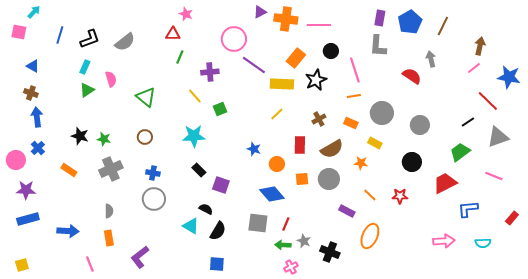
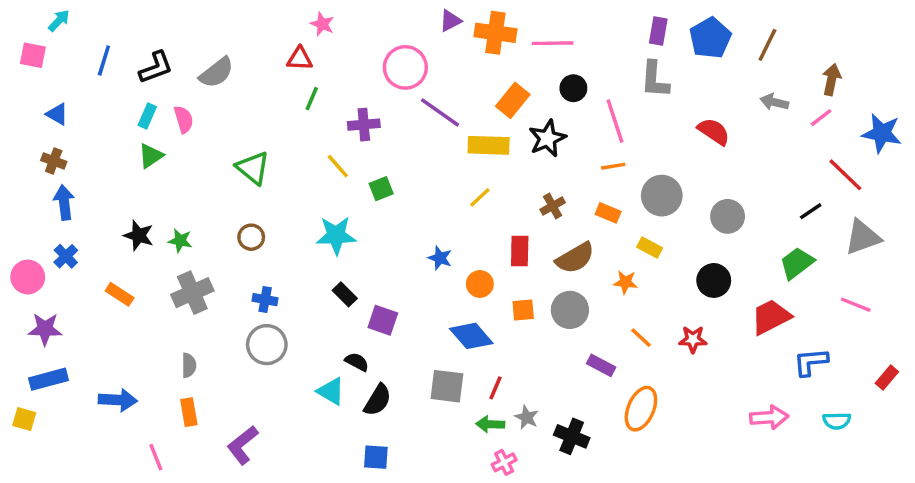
gray arrow: (431, 59) -> (774, 102), moved, turned -63
pink semicircle: (111, 79) -> (184, 119), moved
yellow square: (22, 265) -> (24, 419), moved, turned 32

